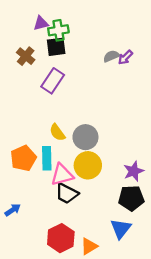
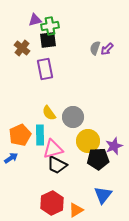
gray semicircle: (111, 56) -> (95, 48), turned -48
purple rectangle: (53, 81) -> (45, 69), turned -45
yellow circle: (88, 165) -> (88, 141), moved
black pentagon: (131, 198) -> (98, 159), moved
blue arrow: (13, 210) -> (11, 158), moved

